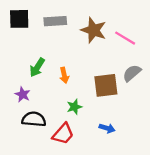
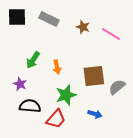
gray rectangle: (55, 21) -> (49, 19), turned 30
brown star: (94, 30) -> (83, 27), size x0.6
gray semicircle: (132, 73) -> (117, 87), moved
green star: (74, 107) -> (66, 95), size x1.5

